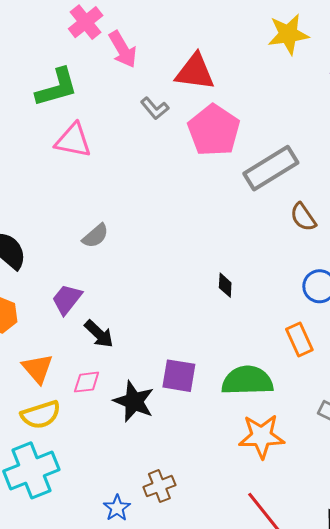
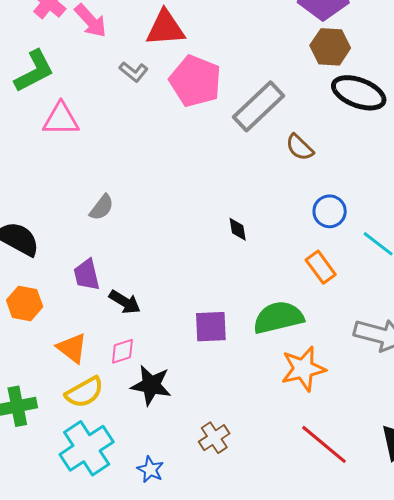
purple trapezoid: (67, 299) -> (87, 275), turned -40
black star: (134, 401) -> (151, 385), moved
blue star: (117, 508) -> (150, 470), moved

